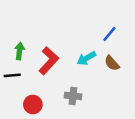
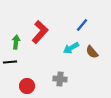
blue line: (109, 34) -> (82, 25), moved
red L-shape: (49, 61) -> (40, 32), moved

